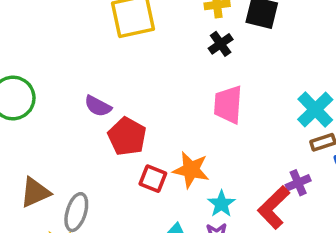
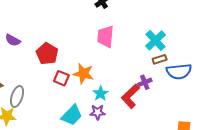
purple semicircle: (98, 106) -> (13, 40), moved

